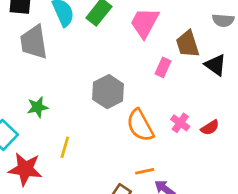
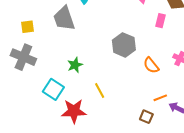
orange semicircle: (140, 125) -> (151, 65), size x0.7
yellow line: (65, 147) -> (100, 91), turned -35

